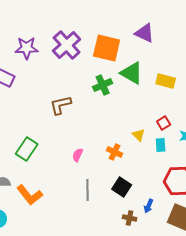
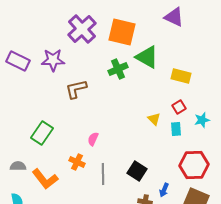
purple triangle: (145, 33) -> (174, 17), moved
purple star: (27, 48) -> (53, 60), moved
yellow rectangle: (166, 81) -> (181, 76), moved
orange cross: (115, 152) -> (77, 162), moved

